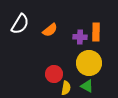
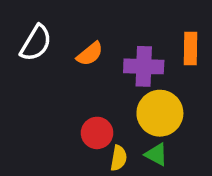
orange rectangle: (96, 32) -> (190, 48), moved
purple cross: (80, 37) -> (144, 66), size x1.5

